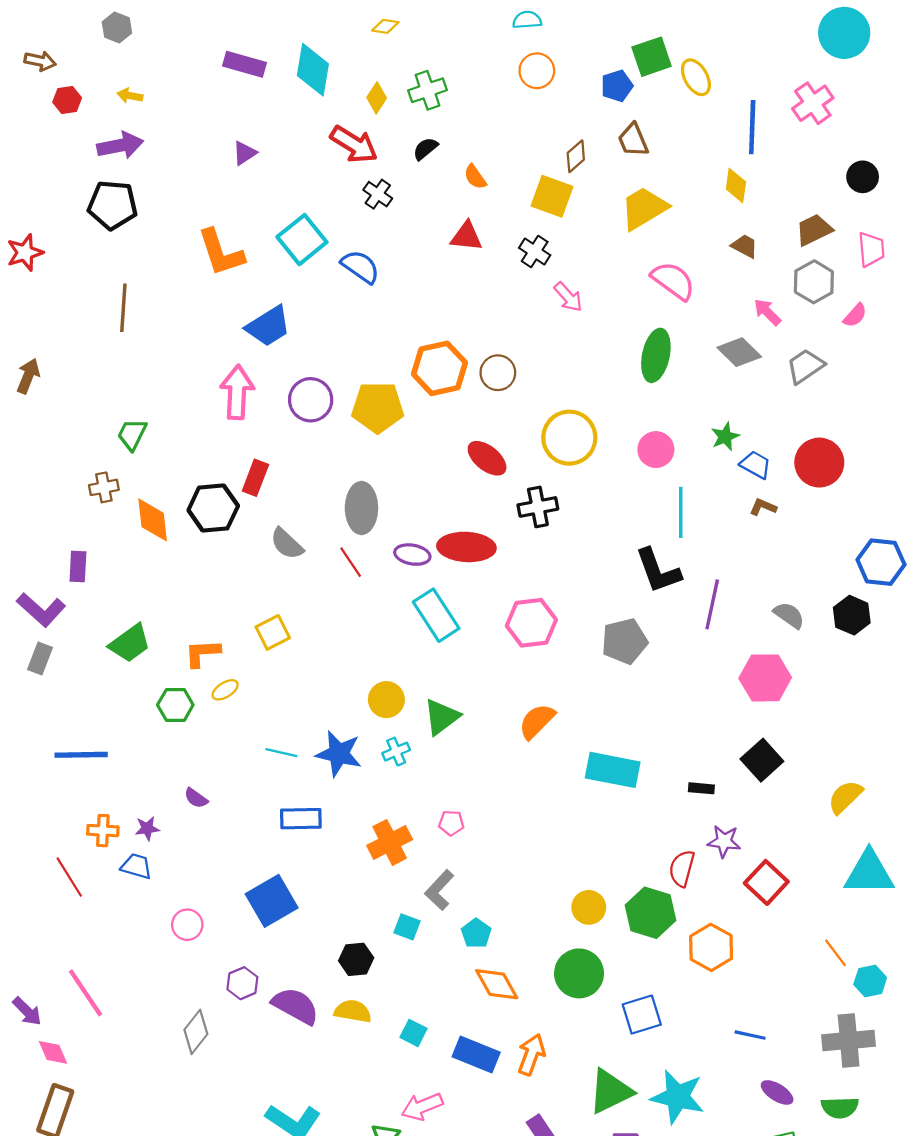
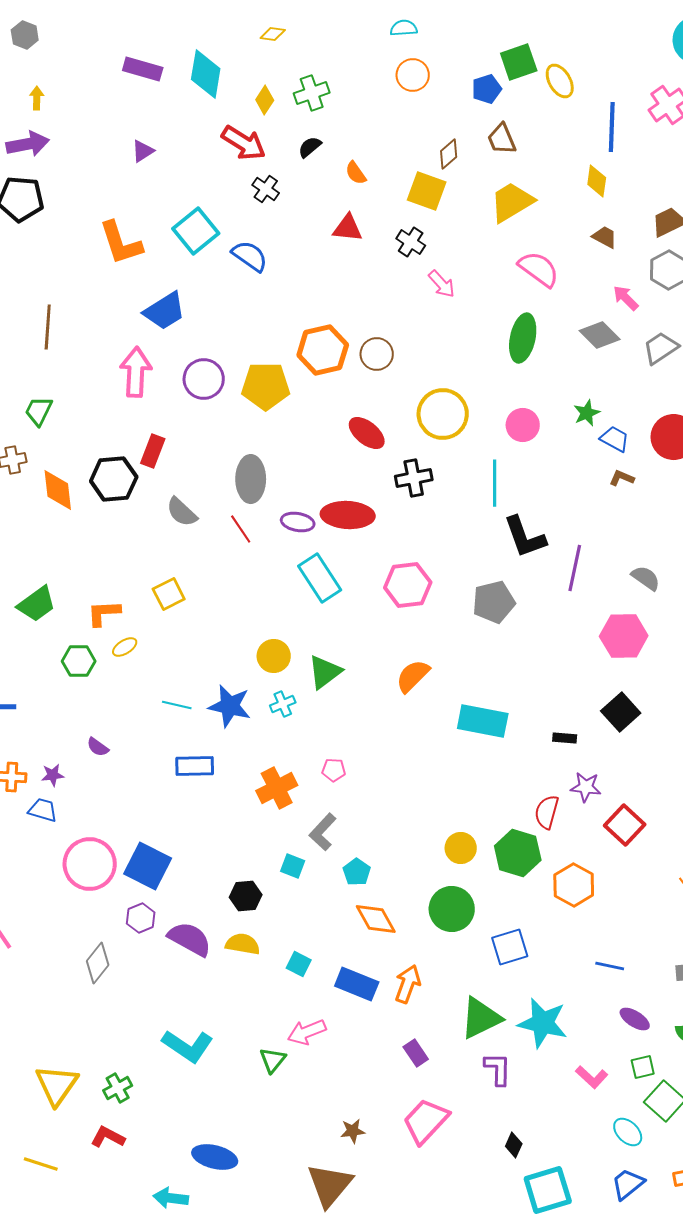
yellow arrow: (130, 96) -> (37, 98), turned 80
brown line: (123, 308) -> (48, 327), moved
cyan line: (681, 512) -> (495, 483), moved
blue square: (272, 901) -> (148, 866), moved, turned -33
pink circle: (187, 925) -> (90, 864), size x1.8

